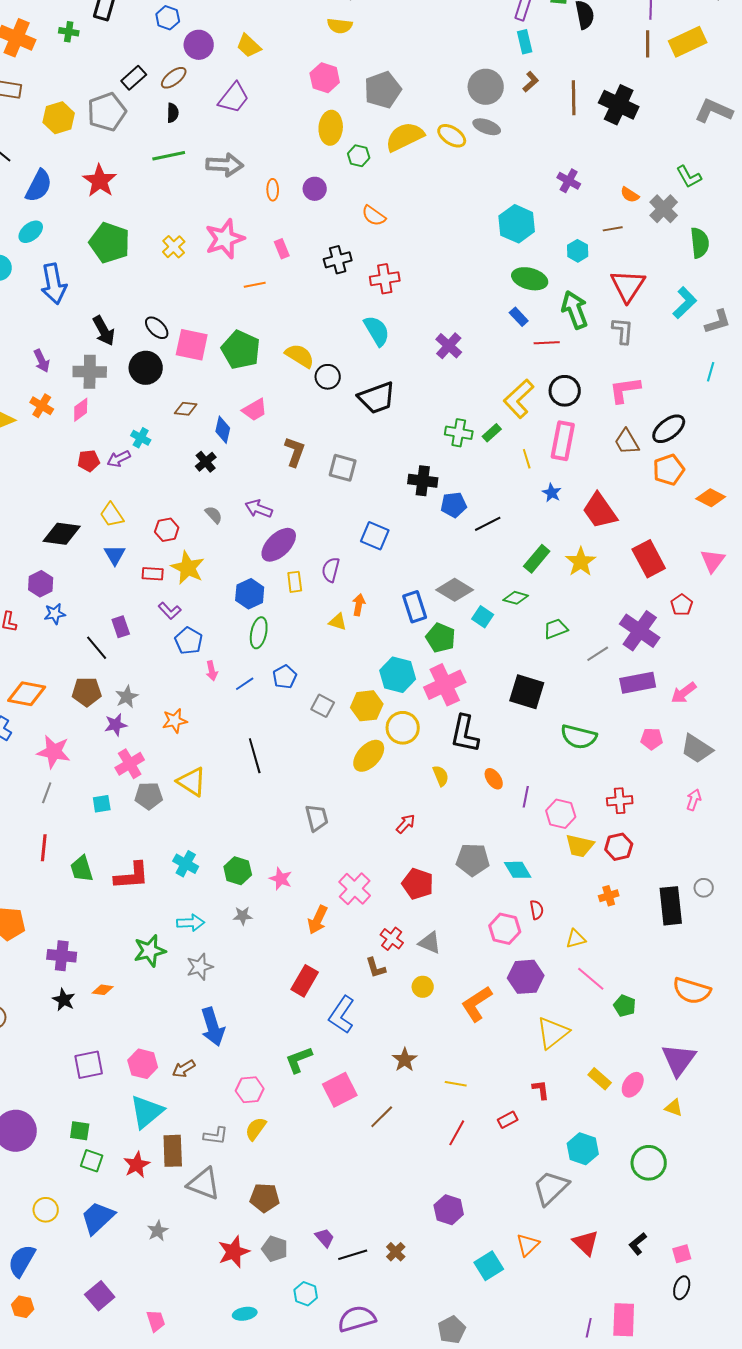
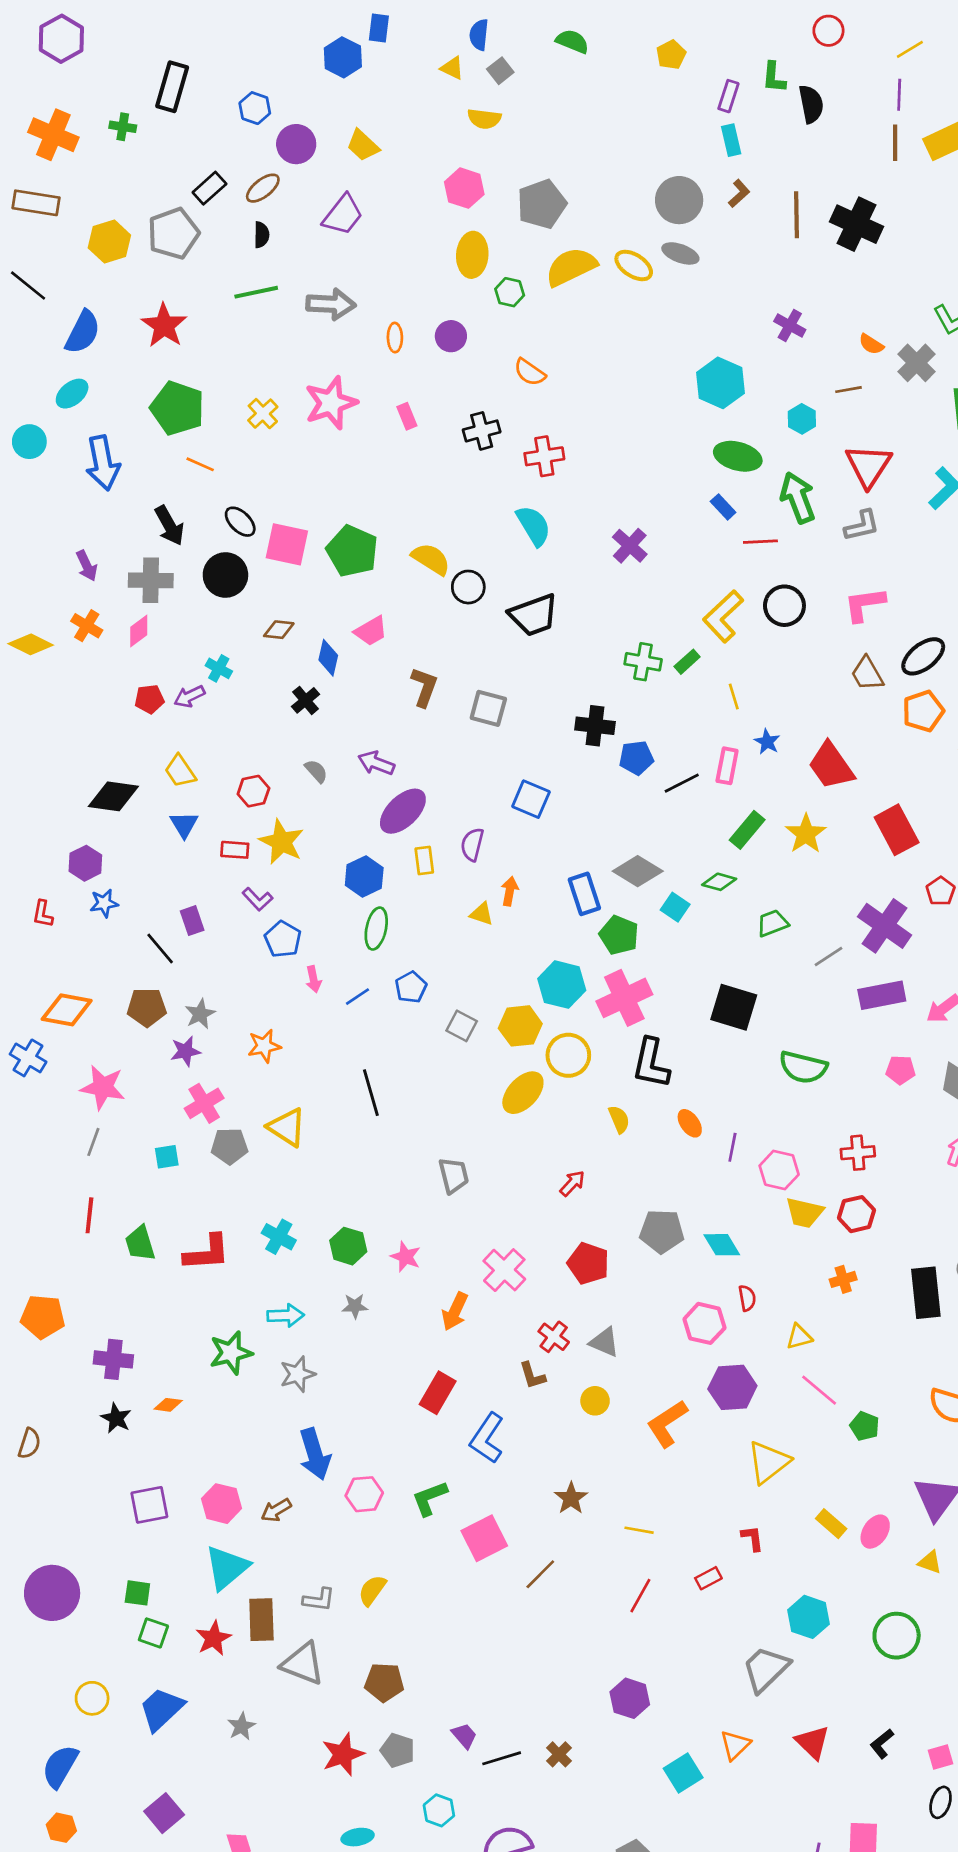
orange line: (255, 285) -> (200, 464), moved, turned 35
gray L-shape: (623, 331) -> (862, 526), turned 72
pink rectangle: (563, 441) -> (727, 766), moved, size x0.7
pink hexagon: (250, 1090) -> (364, 1494), moved

